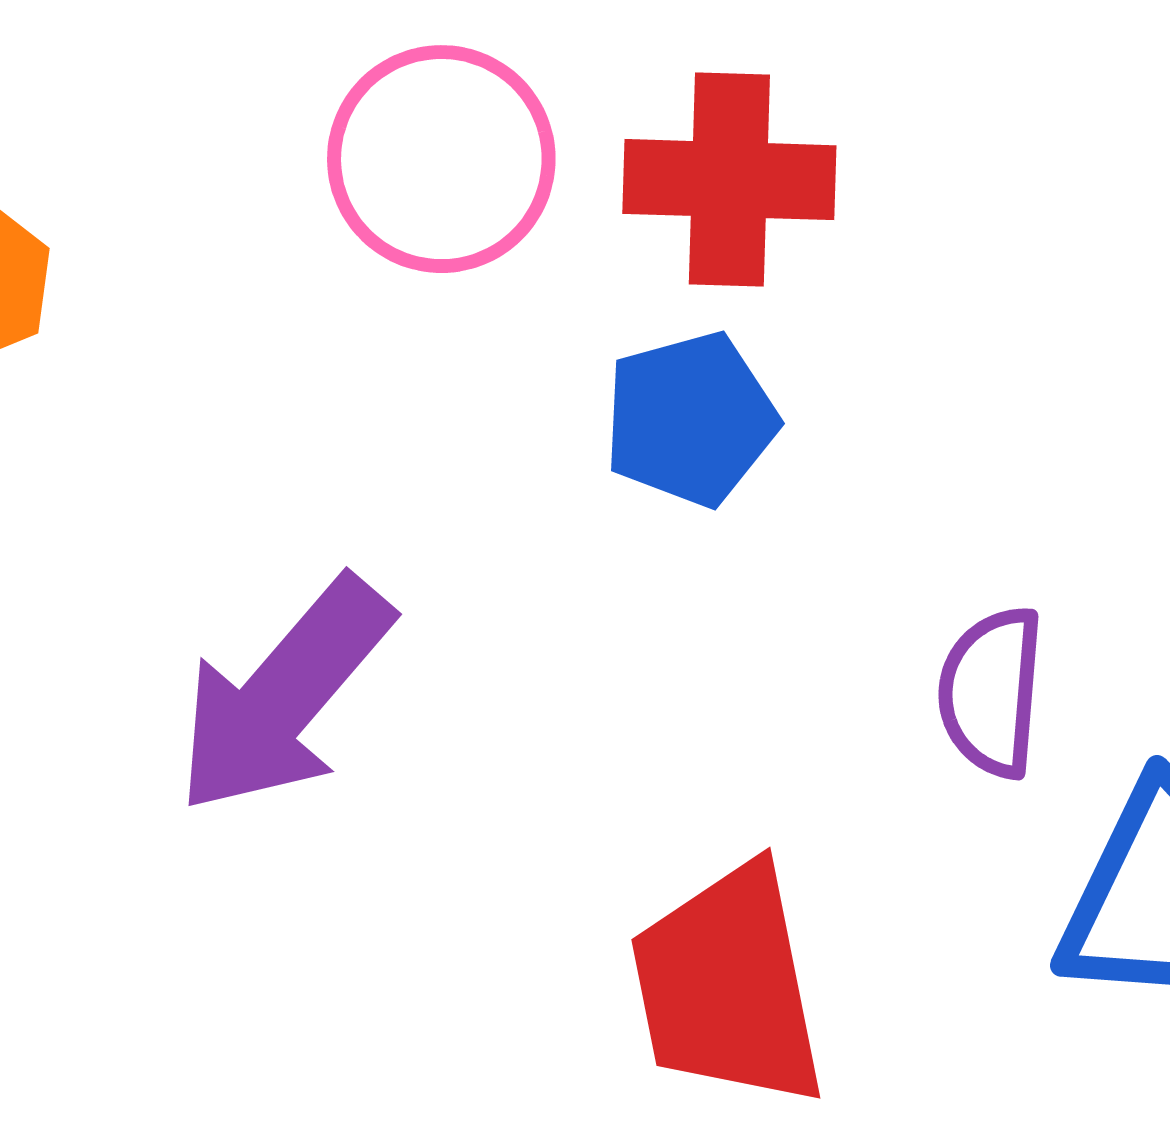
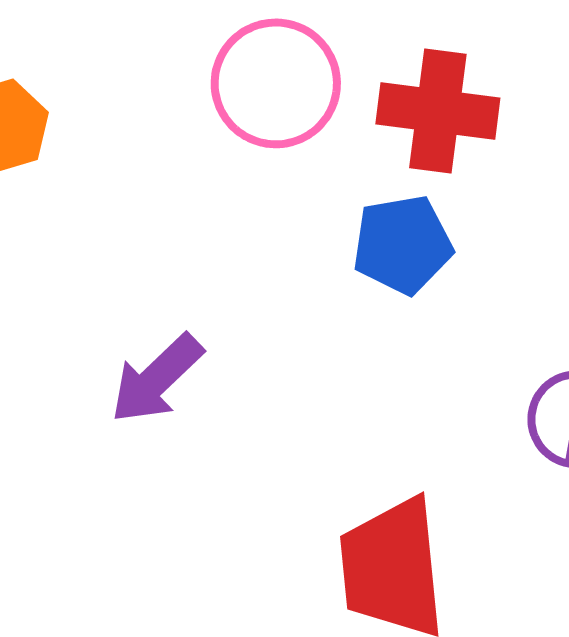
purple arrow: (284, 696) -> (157, 379), size x0.7

